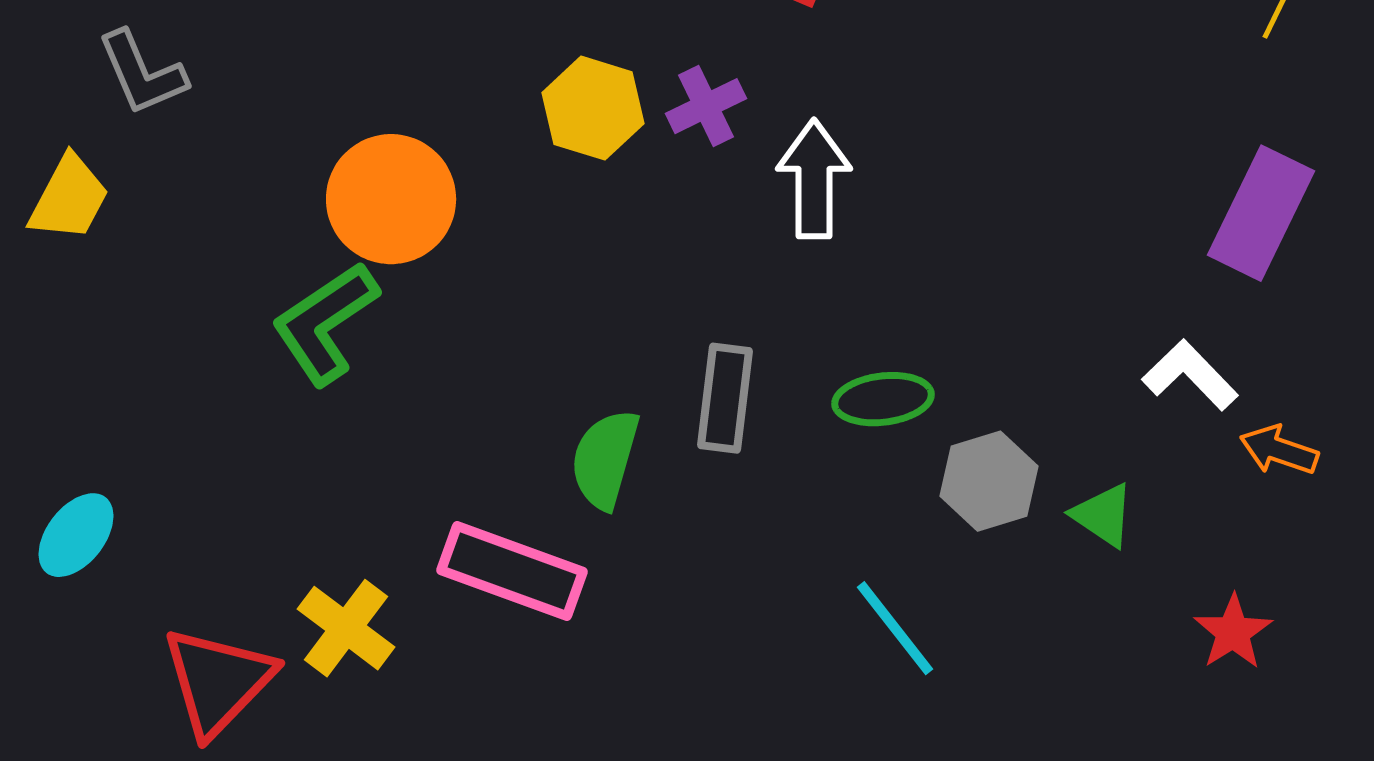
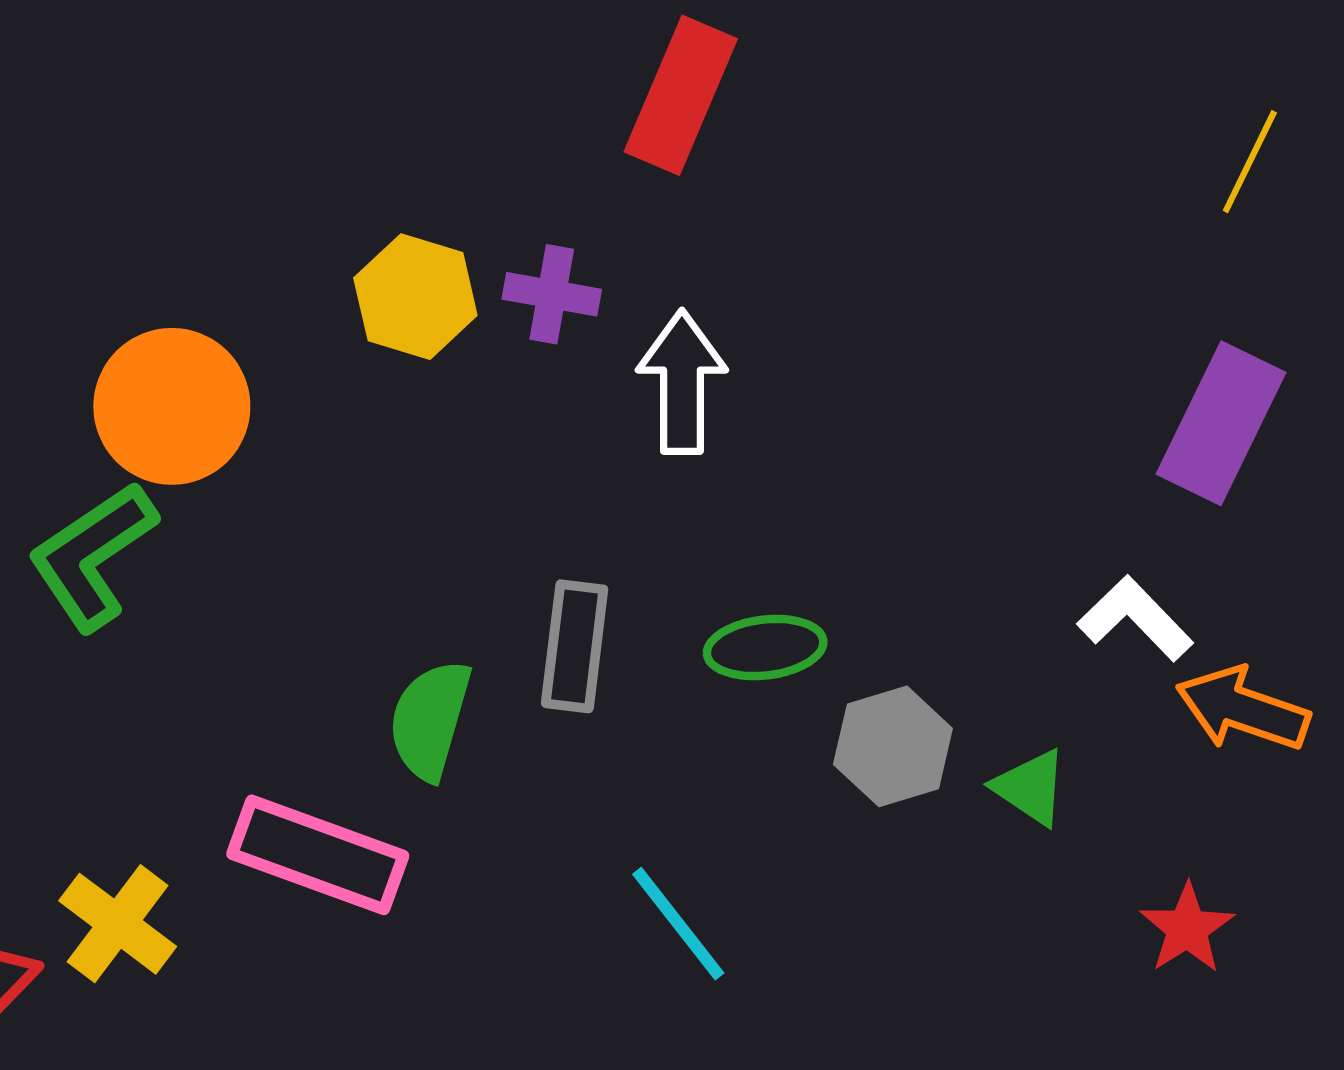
purple cross: (706, 106) -> (552, 294), turned 36
orange arrow: (1279, 450) -> (1243, 709), size x1.4
cyan line: (895, 628) -> (678, 924), moved

